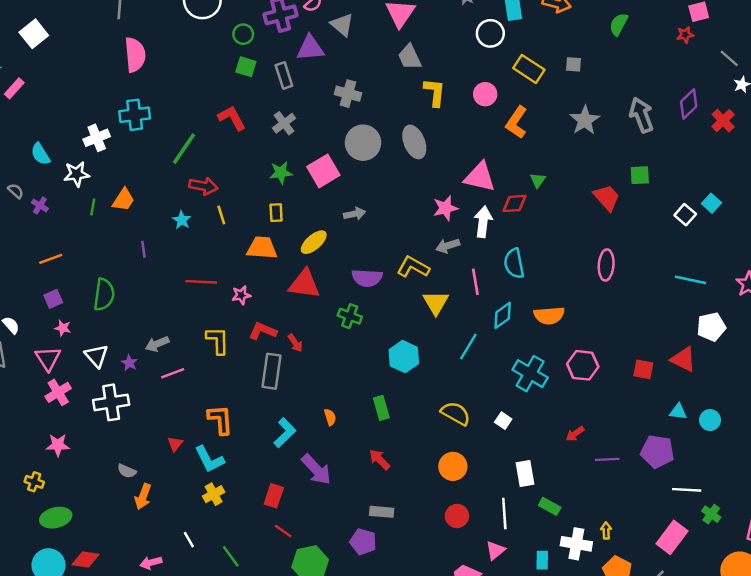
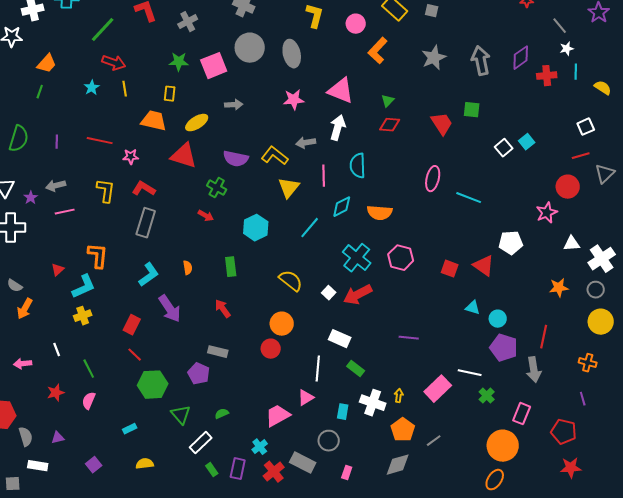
red cross: (723, 121) -> (547, 76), turned 30
red diamond: (514, 203) -> (390, 125), moved
green line: (93, 207) -> (40, 92), moved
pink star: (445, 208) -> (294, 100), moved
purple line: (143, 249) -> (57, 142), moved
cyan line: (690, 280) -> (469, 198), moved
red arrow: (295, 343) -> (206, 216), moved, turned -35
red arrow: (575, 434) -> (358, 295), moved, size x1.8
purple pentagon: (657, 452) -> (504, 348), moved
cyan L-shape: (209, 459) -> (84, 287), turned -96
white rectangle: (525, 474) -> (340, 339), turned -65
red circle: (457, 516) -> (271, 349), moved
pink rectangle: (672, 537) -> (438, 389), moved

